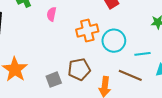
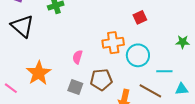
pink semicircle: (52, 14) -> (77, 57), moved
gray square: (54, 80) -> (75, 87), turned 35

